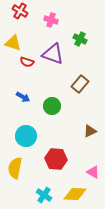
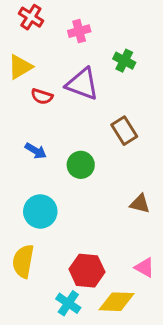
pink cross: (51, 20) -> (79, 31), turned -32
yellow triangle: (13, 43) -> (20, 67), turned -48
brown rectangle: (80, 84) -> (124, 131), turned -72
brown triangle: (90, 131) -> (140, 204), turned 40
red hexagon: (56, 159) -> (87, 271), moved

